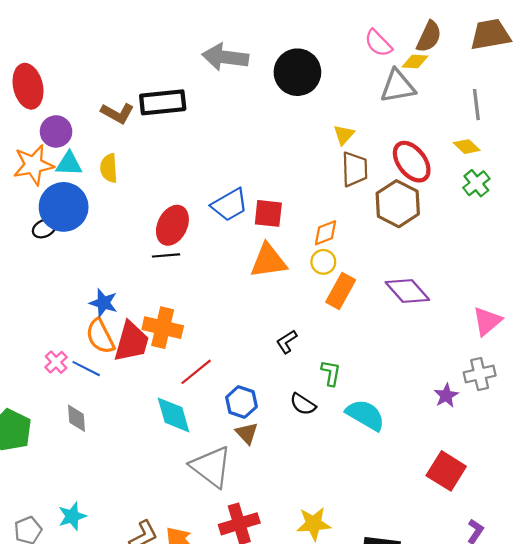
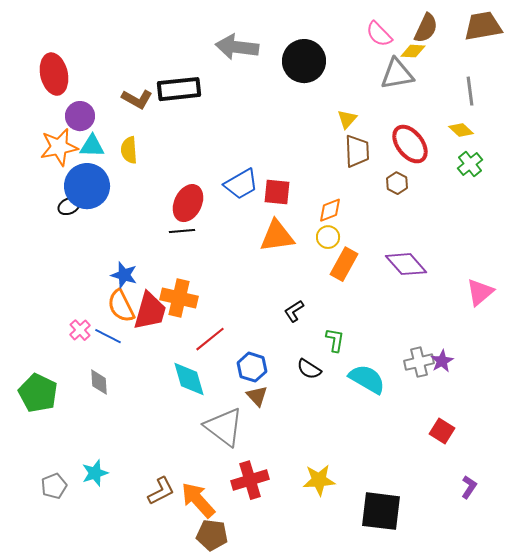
brown hexagon: (398, 204) -> (397, 183), size x0.5
gray cross: (480, 374) -> (419, 362), moved
red square: (446, 471) -> (442, 431), size x0.7

